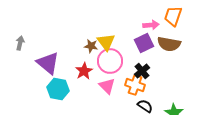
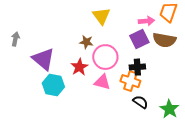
yellow triangle: (106, 42) -> (101, 16), moved
black cross: (142, 71) -> (137, 67), turned 35
pink triangle: (107, 86) -> (102, 82), turned -30

